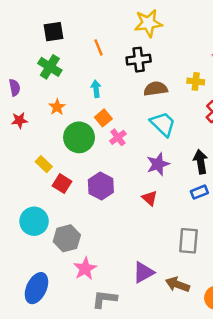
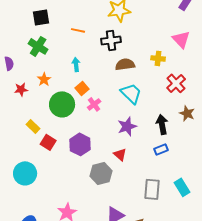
orange line: (98, 47) -> (78, 30), turned -56
red star: (19, 120) -> (21, 89), moved
gray hexagon: (67, 238) -> (101, 173), moved

